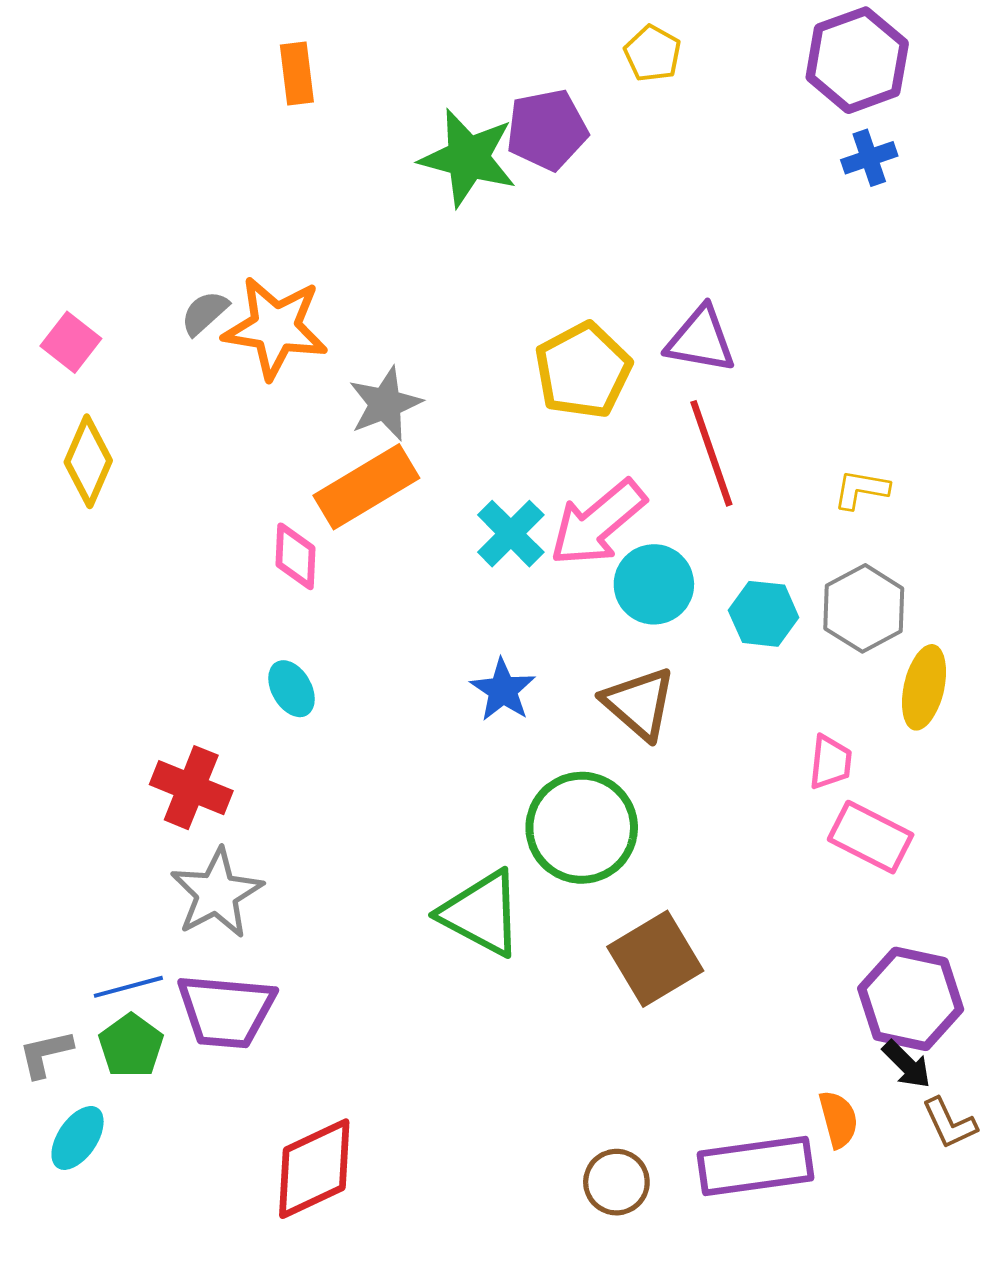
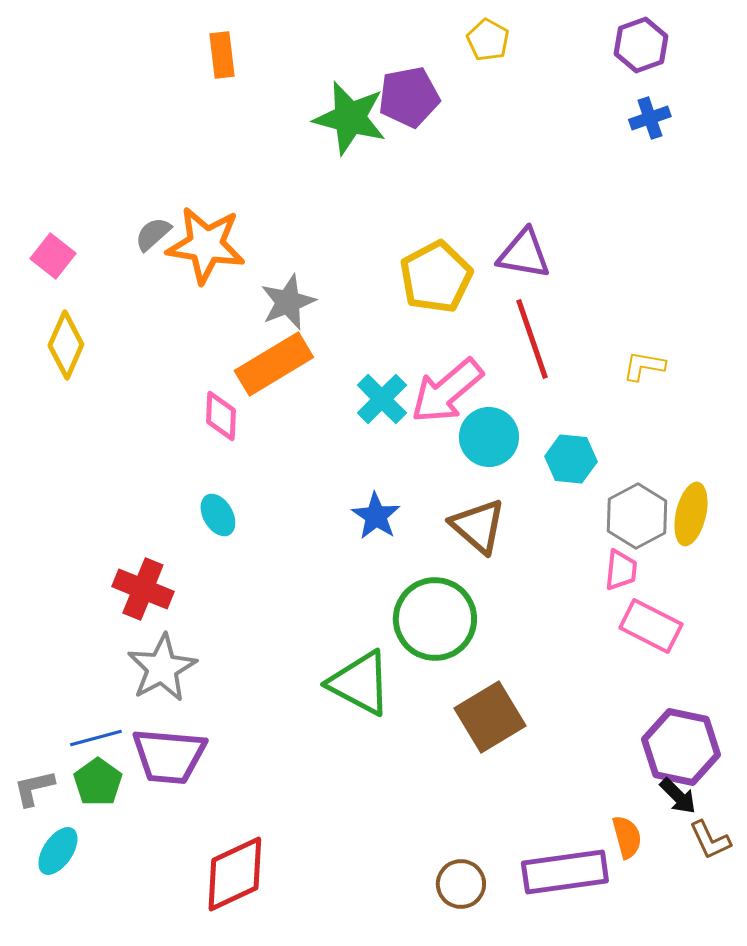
purple hexagon: (857, 60) -> (641, 45), size x0.7
gray hexagon: (864, 608) -> (637, 516), moved

